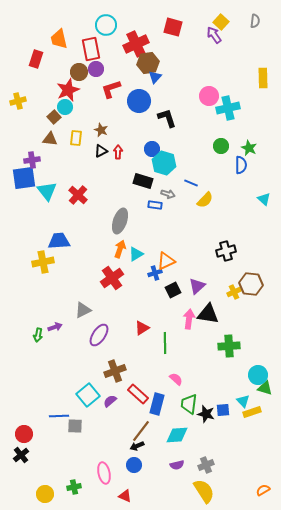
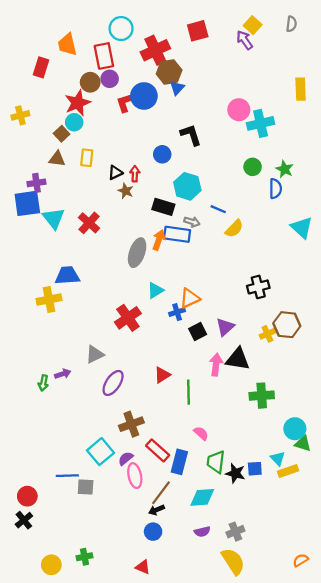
red square: (173, 27) -> (198, 31), turned -30
blue circle: (139, 101) -> (144, 96), moved
brown star: (101, 130) -> (126, 191), moved
blue circle: (152, 149) -> (162, 154), moved
cyan triangle: (264, 199) -> (302, 227), size x1.5
blue rectangle: (155, 205) -> (177, 234), size x1.6
orange arrow: (120, 249) -> (159, 240), moved
pink ellipse: (104, 473) -> (135, 476), moved

